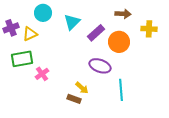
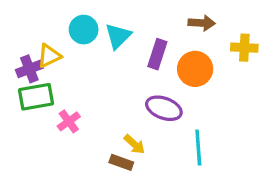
cyan circle: (43, 13) -> (84, 30), moved
purple cross: (11, 28) -> (29, 69), moved
purple rectangle: (96, 33) -> (157, 54), turned -30

